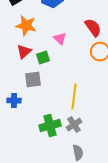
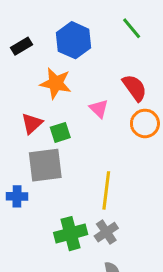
orange star: (26, 26) -> (56, 83), moved
pink triangle: (60, 39) -> (99, 109), moved
gray square: (33, 80) -> (45, 165), size x1.4

